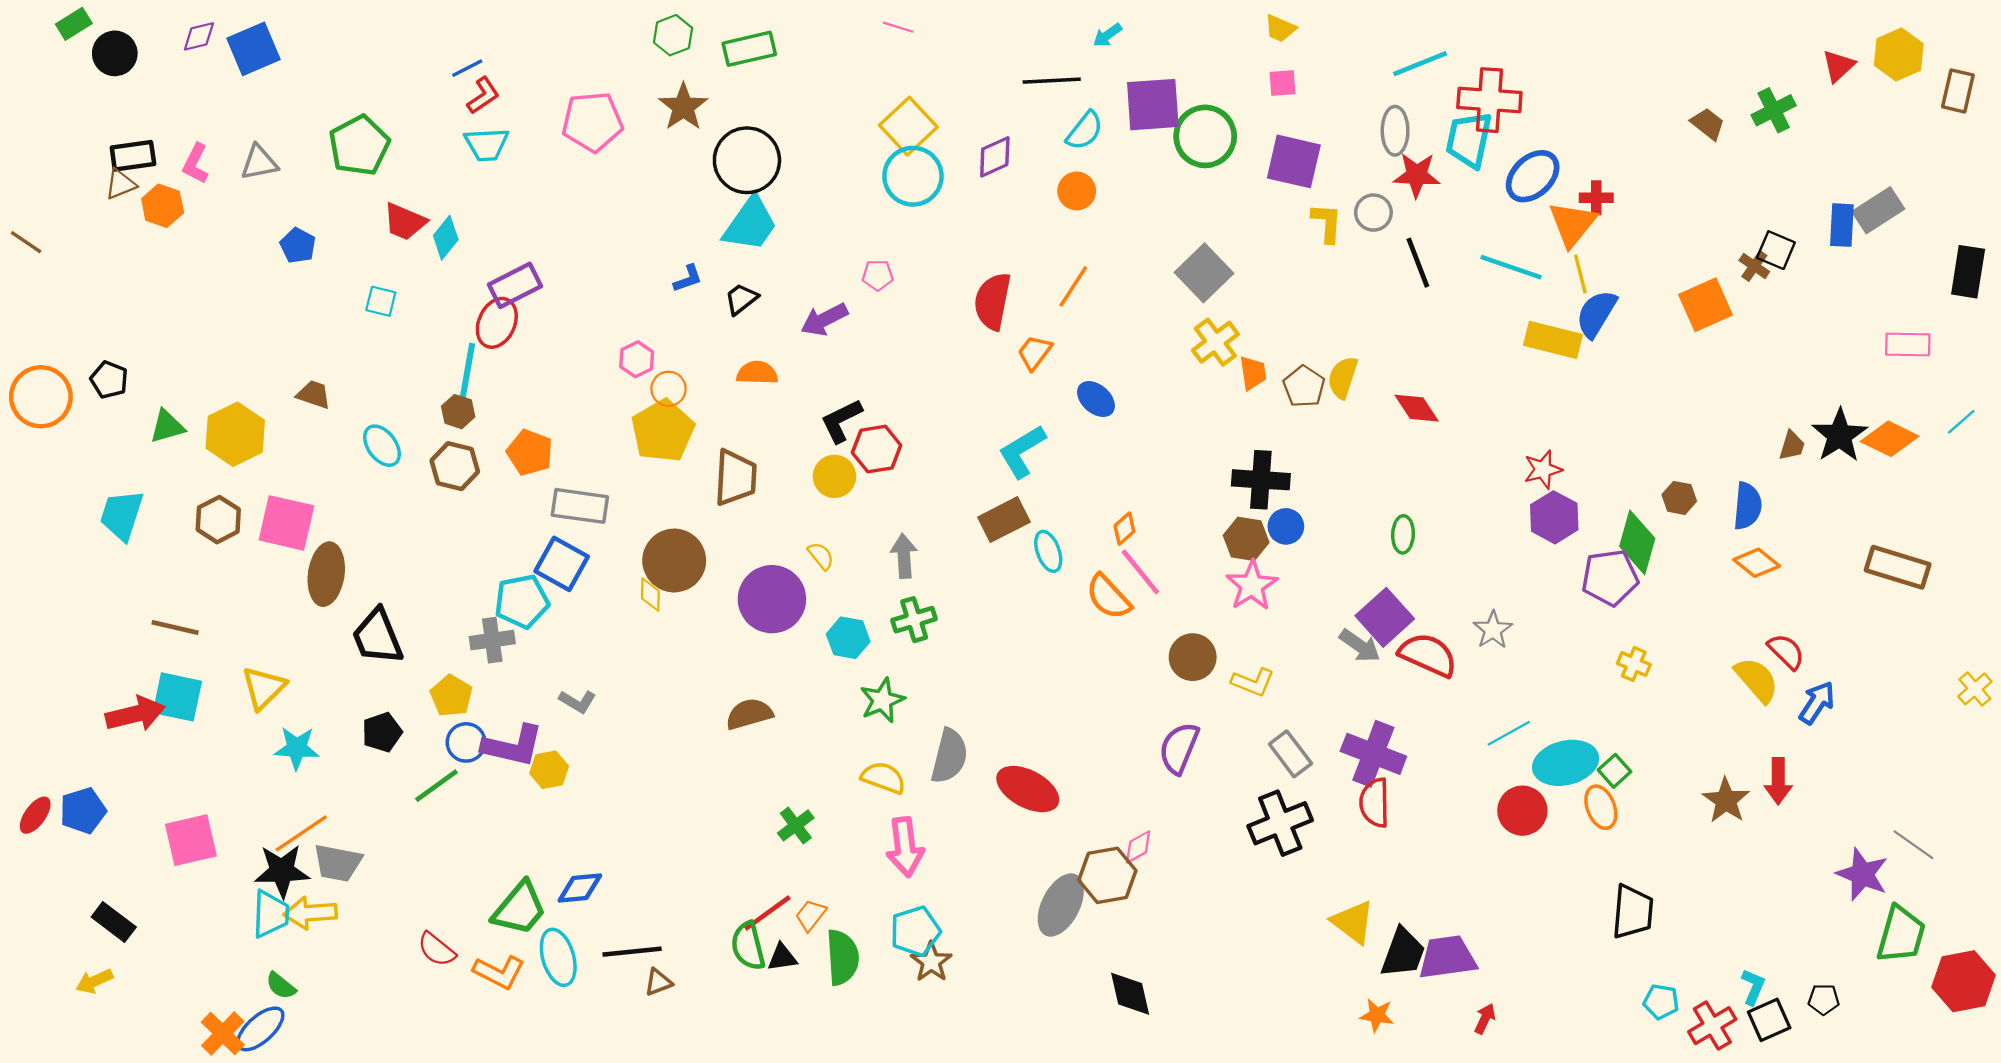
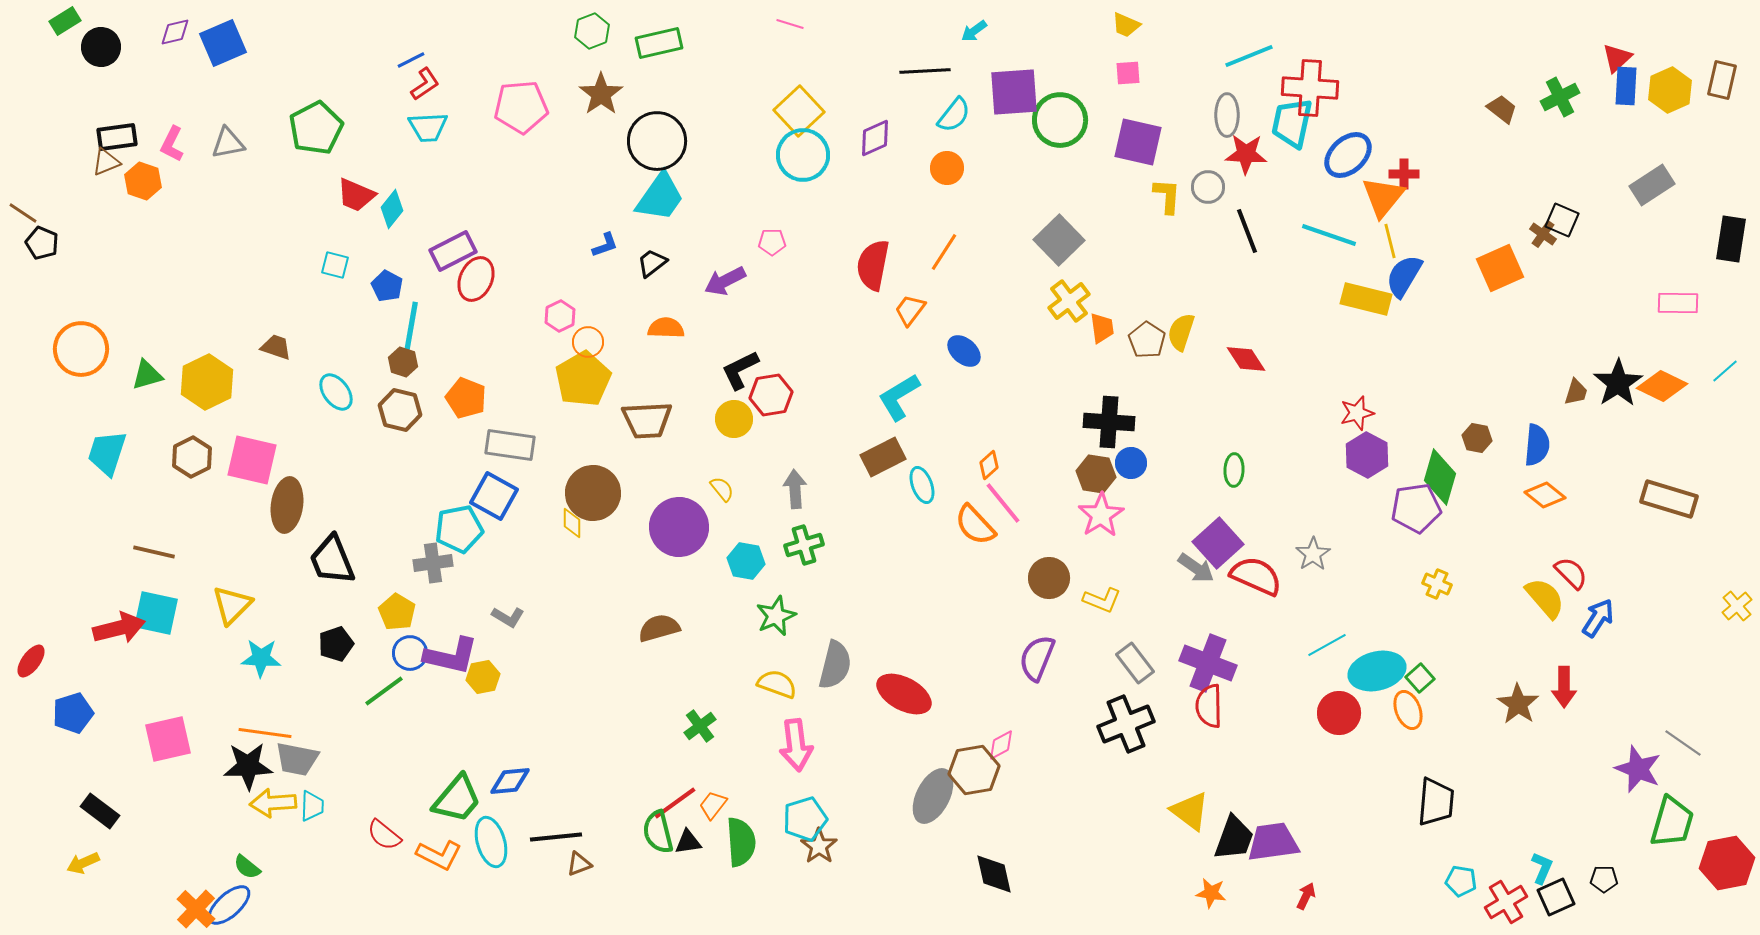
yellow hexagon: (1899, 55) -> (1670, 90), moved
blue rectangle: (1842, 225) -> (1626, 86), moved
blue pentagon: (298, 246) -> (387, 286), moved
red ellipse: (497, 323) -> (476, 279), moved
black pentagon: (109, 380) -> (42, 243), moved
orange circle: (41, 397) -> (81, 349), moved
brown trapezoid: (736, 477) -> (647, 420), turned 84
red ellipse: (35, 815) -> (31, 661), moved
orange line: (301, 833) -> (265, 733), turned 42
cyan trapezoid: (271, 914) -> (312, 806), moved, size x0.7

